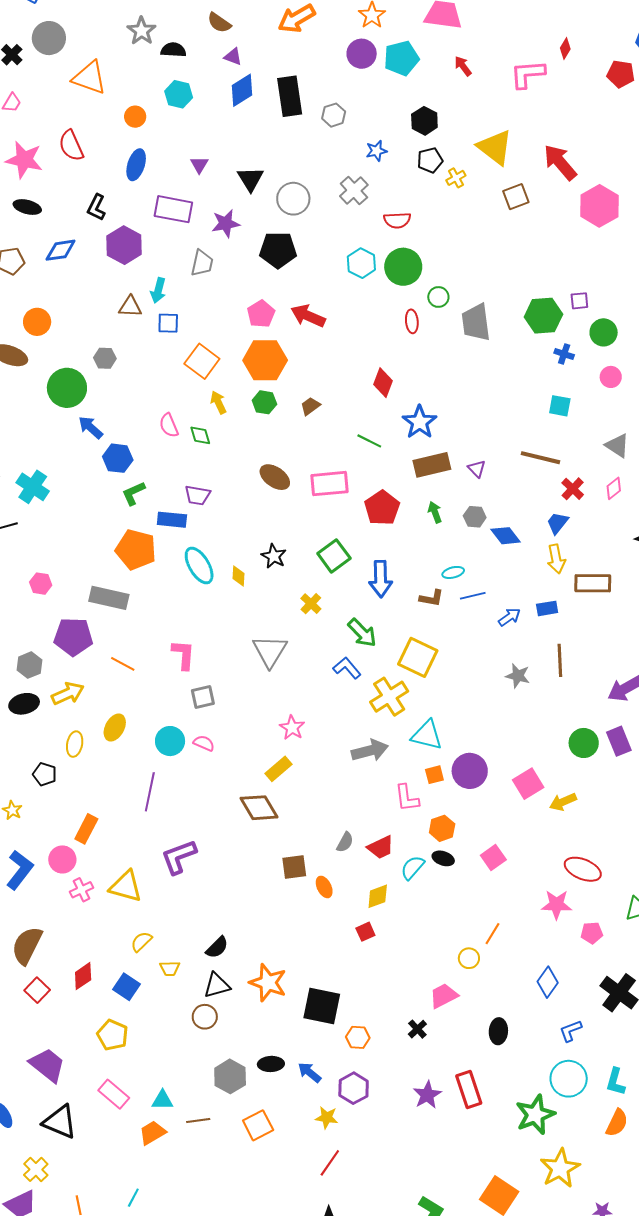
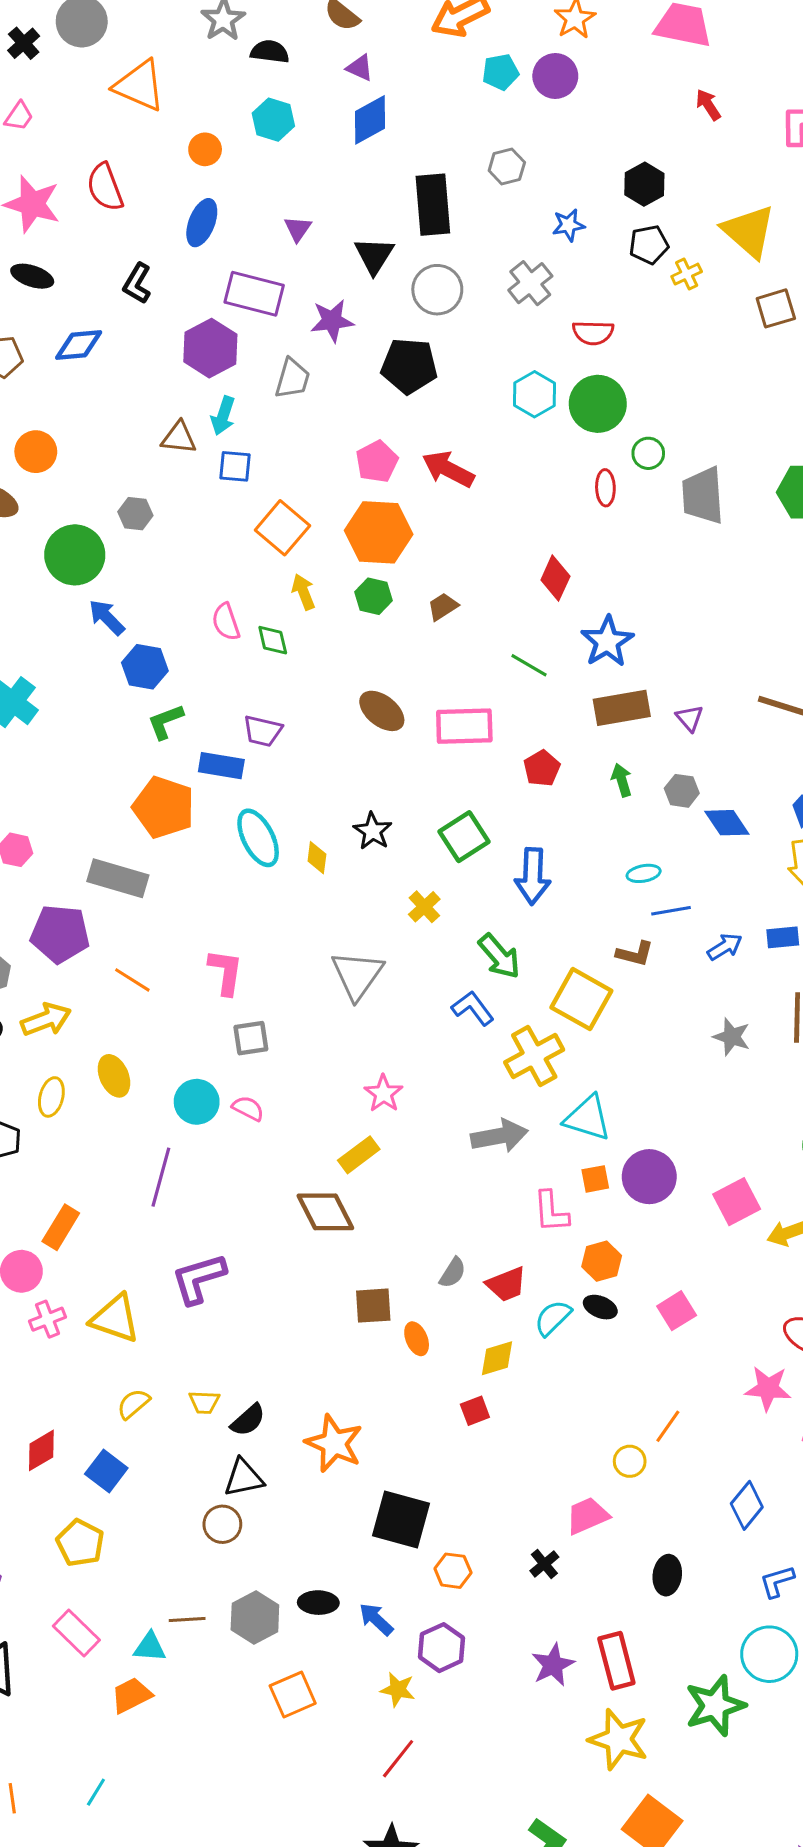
cyan pentagon: (401, 58) -> (501, 72), moved, size x0.7
black rectangle: (290, 96) -> (433, 205), moved
purple hexagon: (124, 245) -> (210, 348), moved
red pentagon: (382, 508) -> (542, 768), size x0.7
brown L-shape: (431, 598) -> (635, 954), moved
yellow ellipse: (115, 728) -> (114, 1076), turned -56
yellow trapezoid: (170, 968) -> (204, 1402), moved
orange star: (268, 983) -> (334, 1443), moved
brown line: (198, 1121) -> (187, 1620), moved
yellow star: (560, 1168) -> (619, 1739), moved, turned -30

